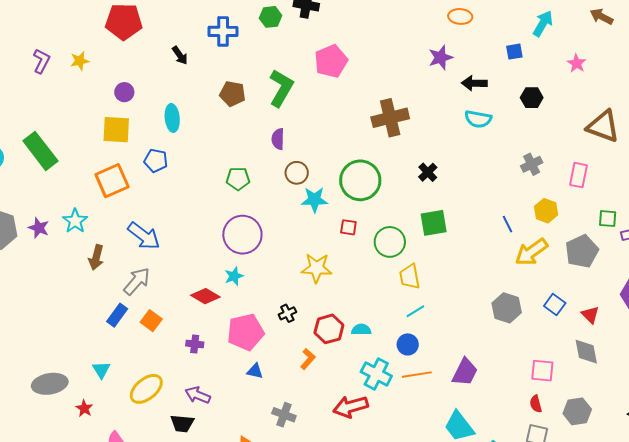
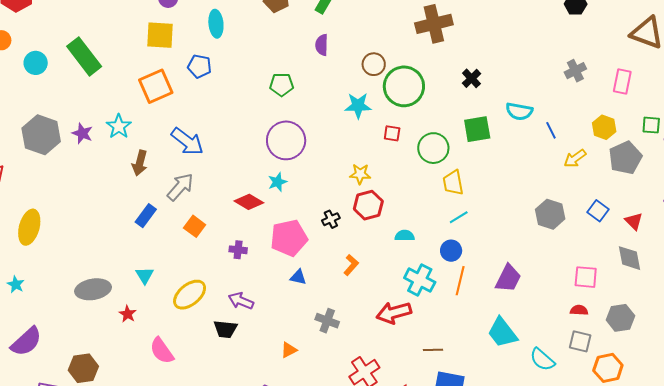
cyan semicircle: (478, 119) -> (519, 111), moved
brown circle: (297, 173) -> (374, 64), moved
yellow hexagon: (546, 211) -> (604, 127), moved
yellow arrow: (531, 252) -> (575, 158), size x0.7
yellow star: (317, 268) -> (360, 174), size x0.7
blue rectangle: (117, 315) -> (146, 216), moved
red hexagon: (329, 329) -> (368, 205), moved
orange line: (417, 375) -> (460, 281), turned -68
red semicircle: (536, 404) -> (579, 310), turned 108

